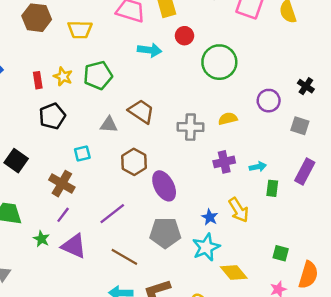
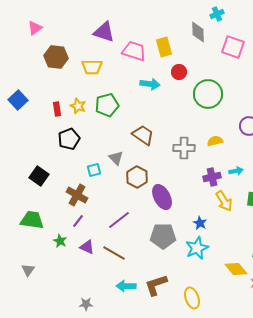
gray triangle: (109, 125) -> (116, 158), moved, turned 42
cyan arrow: (258, 167) -> (236, 171), moved
yellow arrow: (239, 210) -> (224, 201), moved
purple triangle: (74, 246) -> (87, 247), size x0.7
brown line: (124, 257) -> (114, 253), moved
yellow diamond: (234, 272) -> (236, 269), moved

